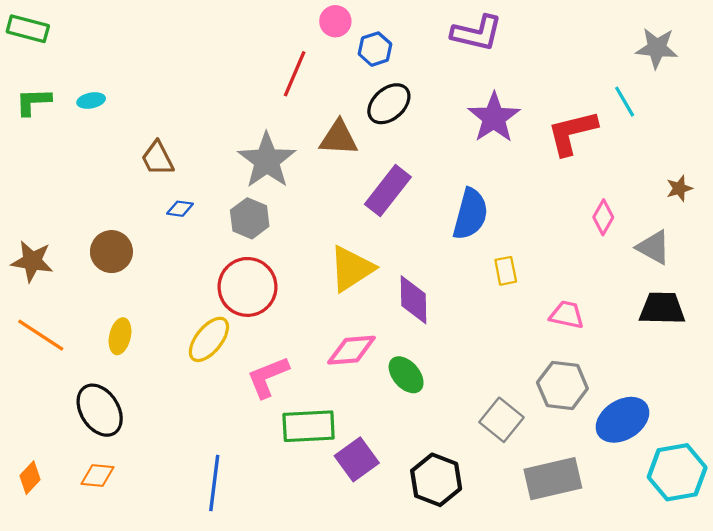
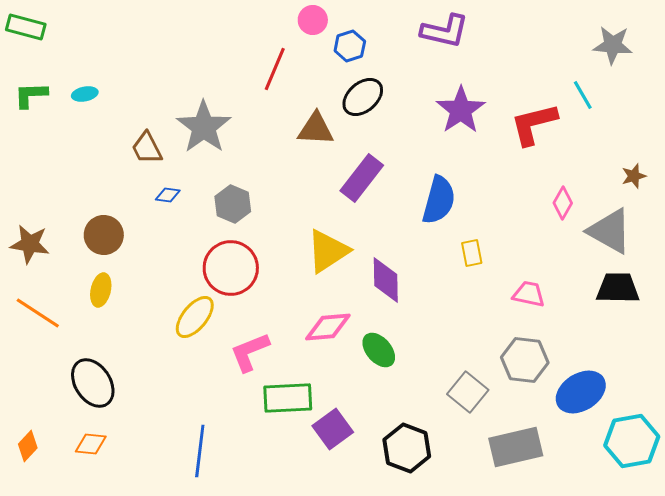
gray star: (267, 161) -> (204, 127), moved
gray triangle: (654, 247) -> (610, 231), size x1.4
yellow ellipse: (120, 336) -> (101, 290), moved

